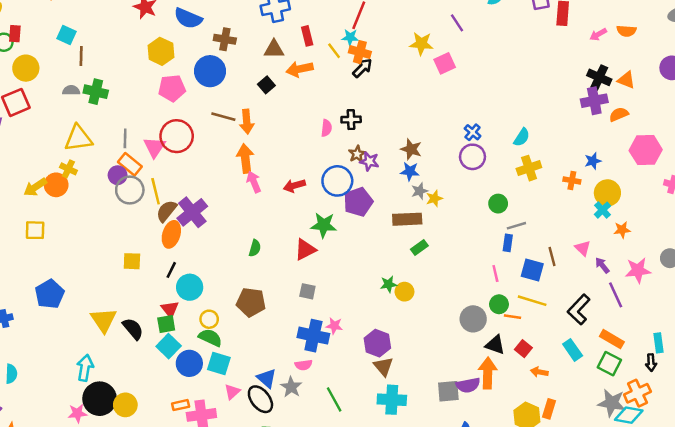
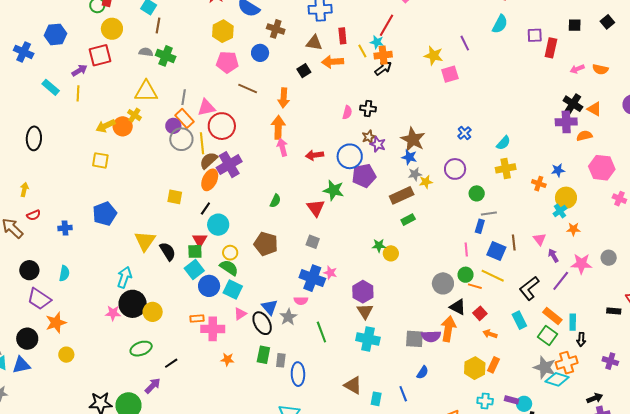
orange cross: (360, 52) -> (383, 55), turned -30
blue circle: (210, 71) -> (260, 53), size x0.7
brown line: (223, 117) -> (248, 88), moved
red circle: (177, 136) -> (222, 126), moved
pink triangle: (154, 147) -> (206, 108), turned 36
brown star: (411, 149) -> (413, 139), size x1.4
purple circle: (472, 157) -> (455, 169), moved
brown rectangle: (407, 219) -> (402, 195), turned -30
red triangle: (305, 250) -> (316, 208), turned -48
purple line: (616, 295) -> (561, 281), turned 55
cyan rectangle: (659, 343) -> (573, 322), moved

